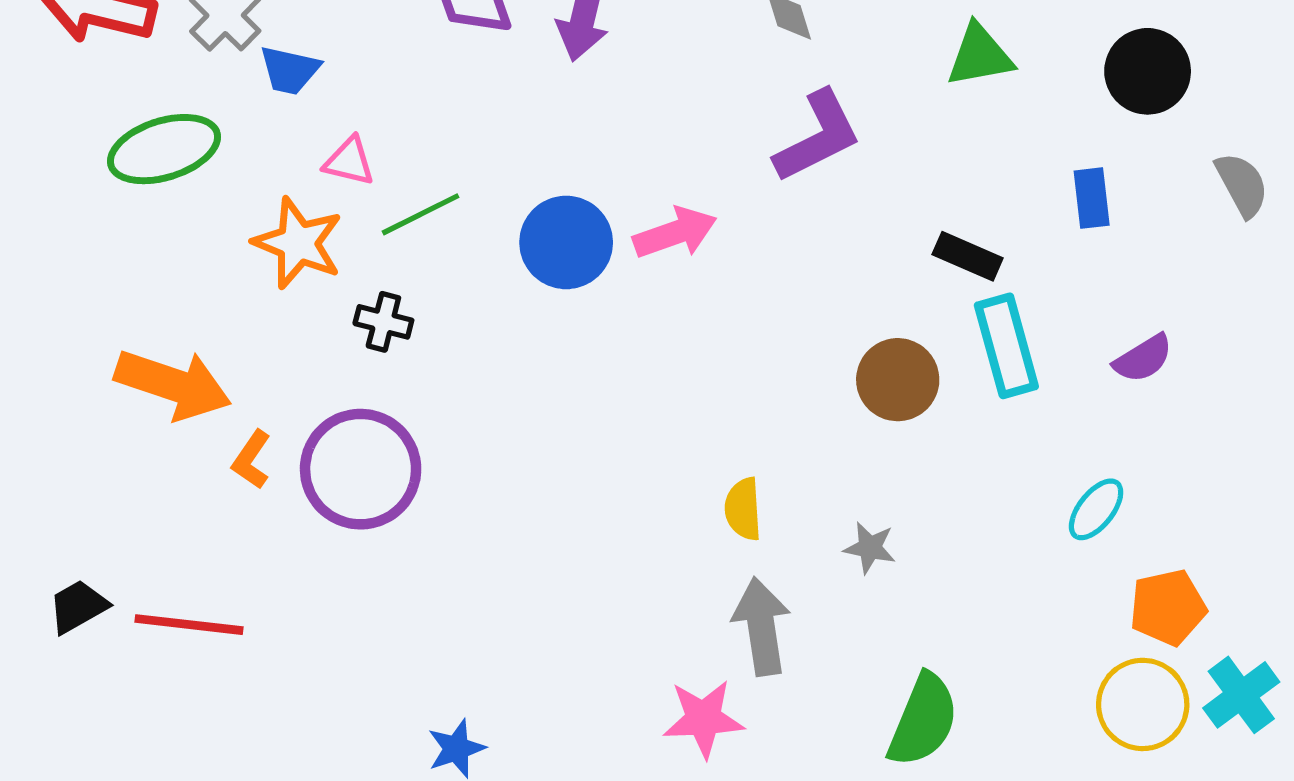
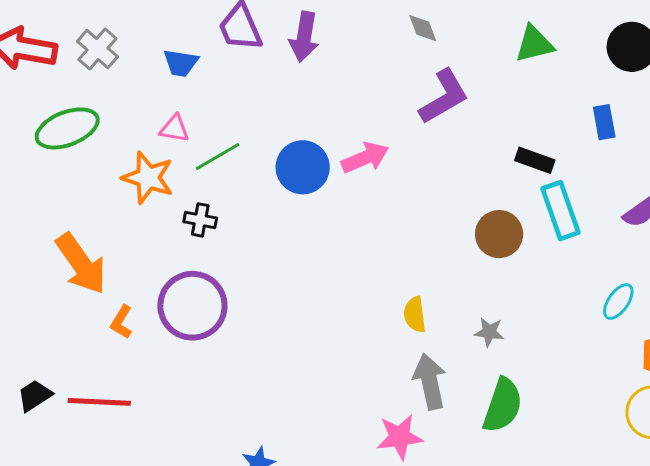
blue trapezoid: (290, 70) -> (181, 63), moved
orange arrow: (173, 384) -> (81, 264), turned 40
orange L-shape: (251, 460) -> (121, 322), moved
green semicircle: (923, 720) -> (503, 405), moved

